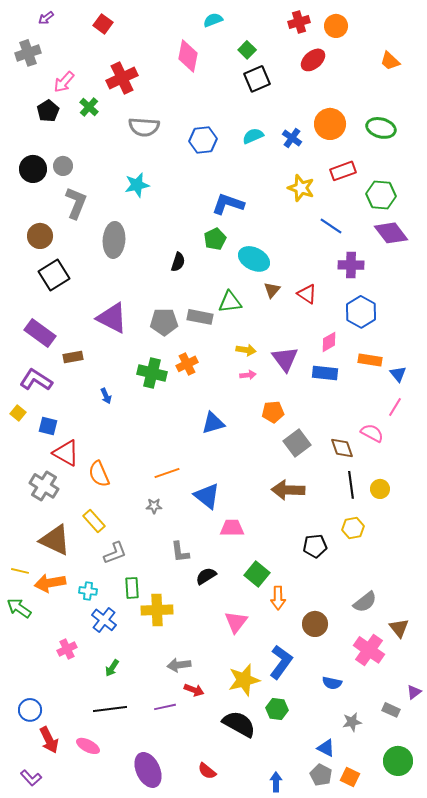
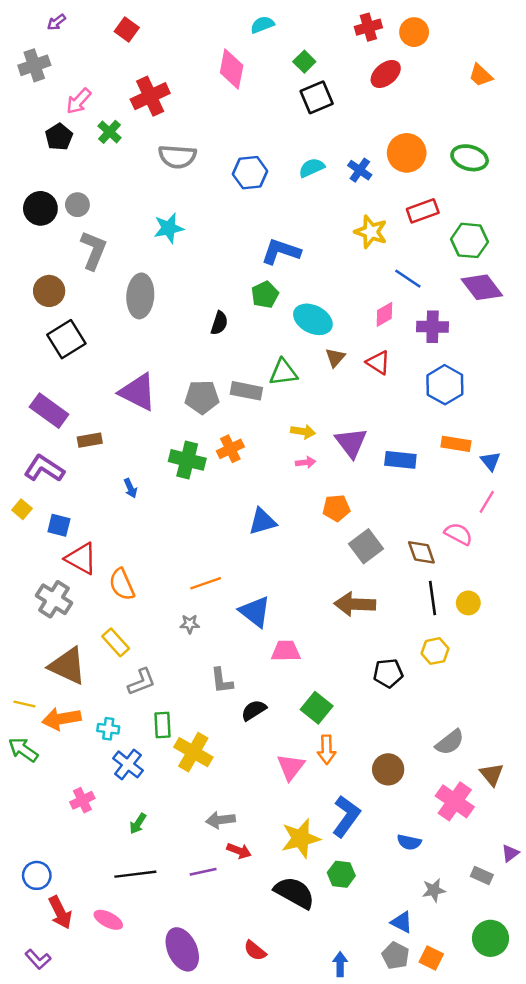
pink diamond: (329, 342) -> (384, 314), moved
orange arrow: (278, 598) -> (326, 750), moved
yellow cross: (157, 610) -> (193, 752), turned 32

